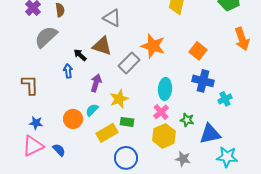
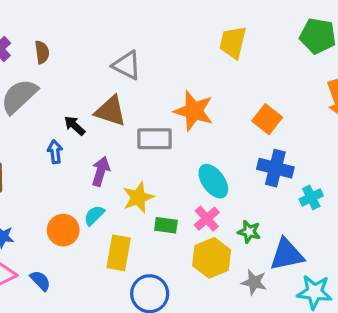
gray rectangle: (129, 63) -> (155, 139), turned 45
cyan ellipse: (165, 89) -> (213, 181), turned -40
green rectangle: (127, 122) -> (166, 225), moved
yellow rectangle: (107, 133) -> (119, 253), turned -50
gray star: (183, 159) -> (254, 282), moved

